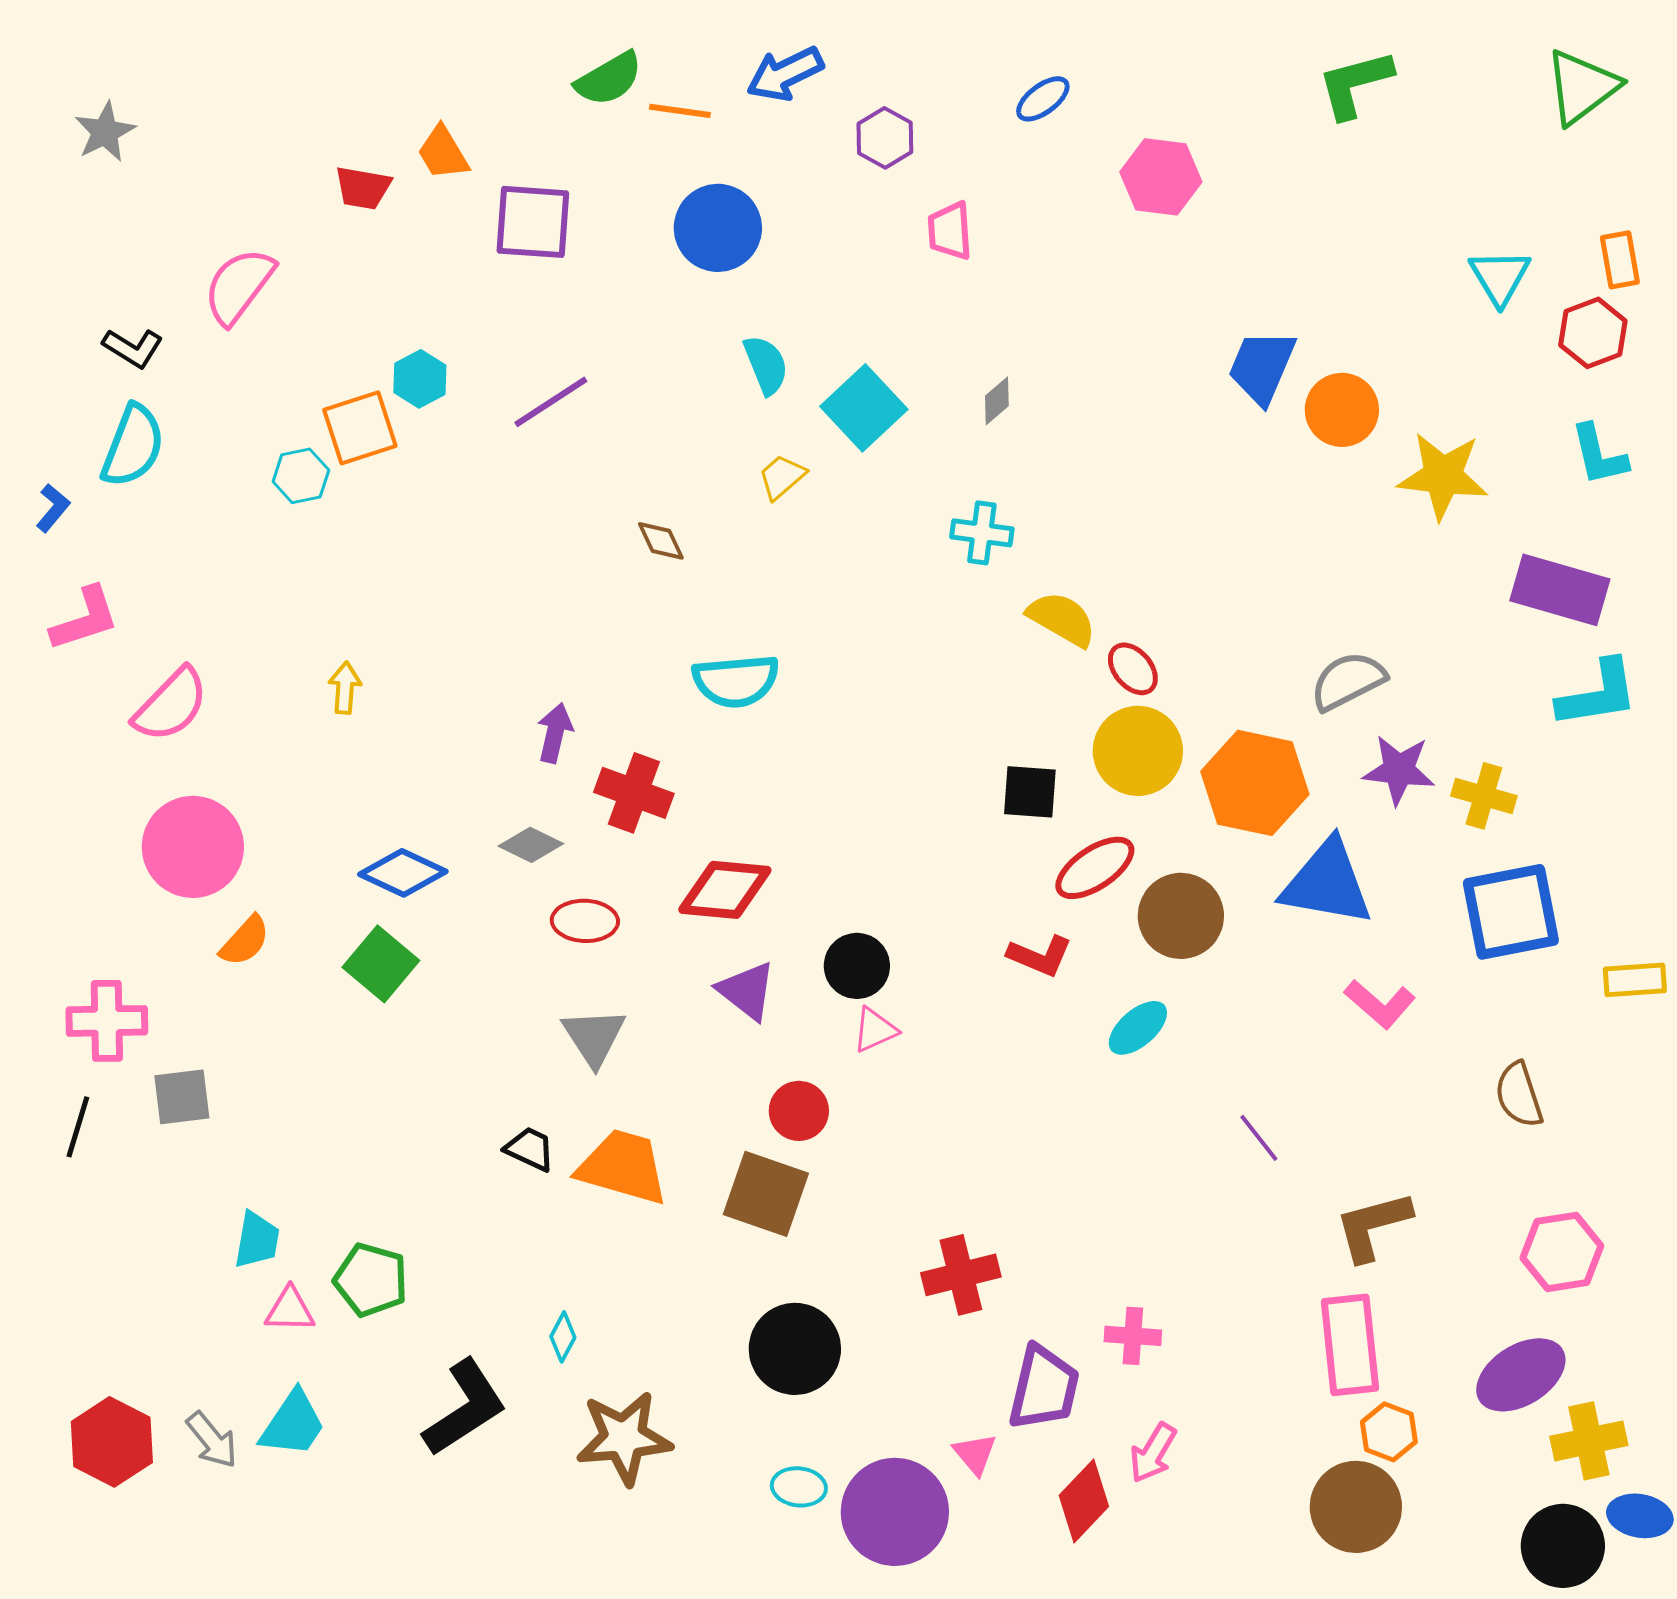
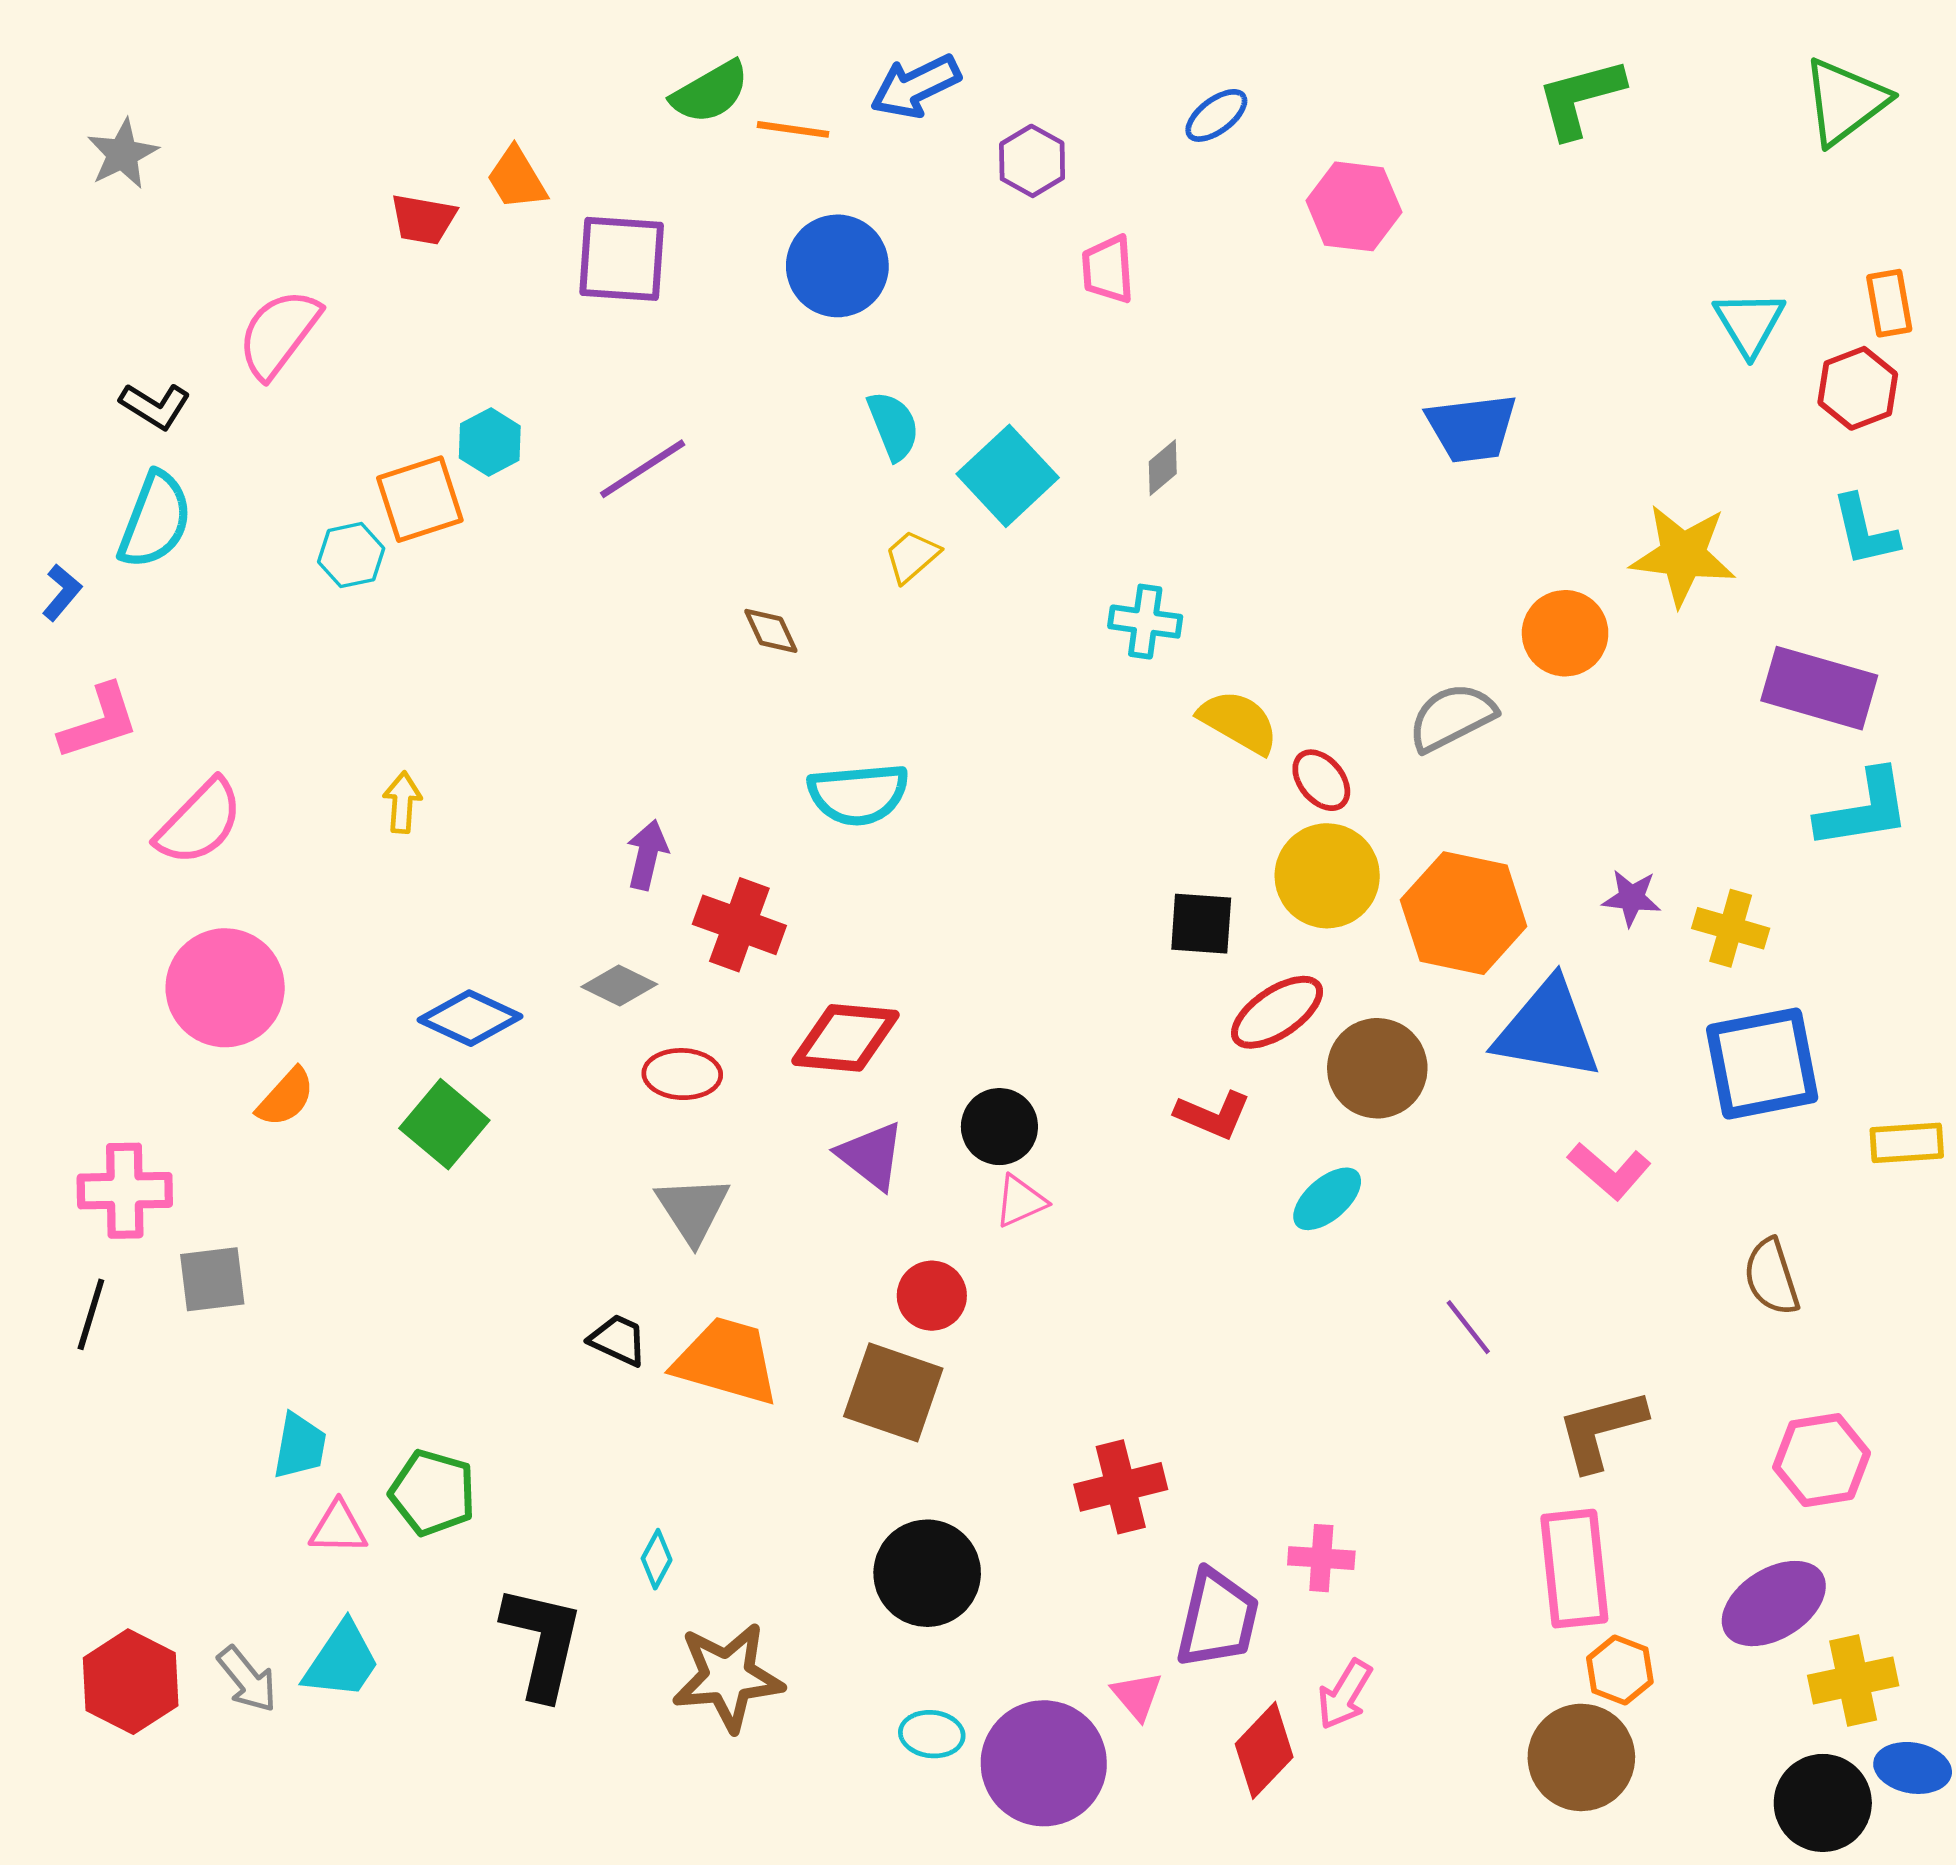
blue trapezoid: (1262, 367) -> (1472, 428), turned -120
orange circle: (1342, 410) -> (1565, 633), moved
gray semicircle: (1348, 681) -> (1452, 717), moved
purple star: (1399, 770) -> (1632, 898), size x0.7
black L-shape: (465, 1408) -> (542, 1642), turned -44

